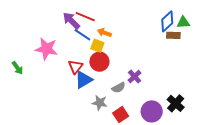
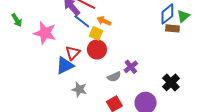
green triangle: (183, 22) -> (183, 16), turned -40
green arrow: (17, 68) -> (17, 20), moved
blue triangle: (84, 80) -> (65, 65), moved
gray star: (100, 103) -> (79, 89), moved
black cross: (176, 103) -> (171, 82), moved

